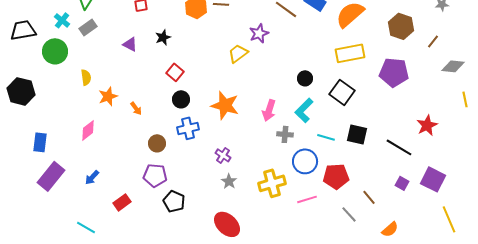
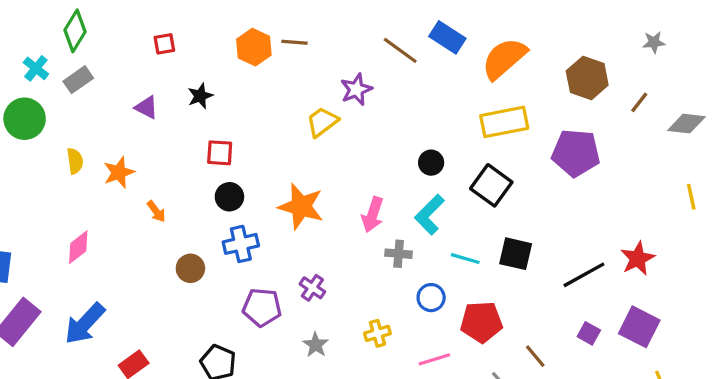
gray diamond: (453, 66) -> (686, 124), moved
red square: (175, 72) -> (220, 153), turned -36
orange star: (108, 96) -> (119, 172), moved
red star: (427, 125) -> (638, 259), moved
black line: (399, 147) -> (584, 275), turned -60
purple cross: (223, 155) -> (312, 288), moved
blue circle: (305, 161) -> (431, 298), size x0.7
purple pentagon: (155, 175) -> (262, 307), moved
blue arrow: (92, 177) -> (85, 324), size x1.8
gray star: (229, 181) -> (316, 345), moved
yellow cross: (272, 183) -> (377, 333), size x0.6

